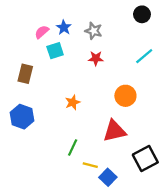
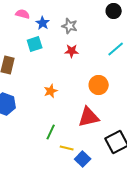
pink semicircle: (42, 32) -> (23, 14), moved, turned 56

